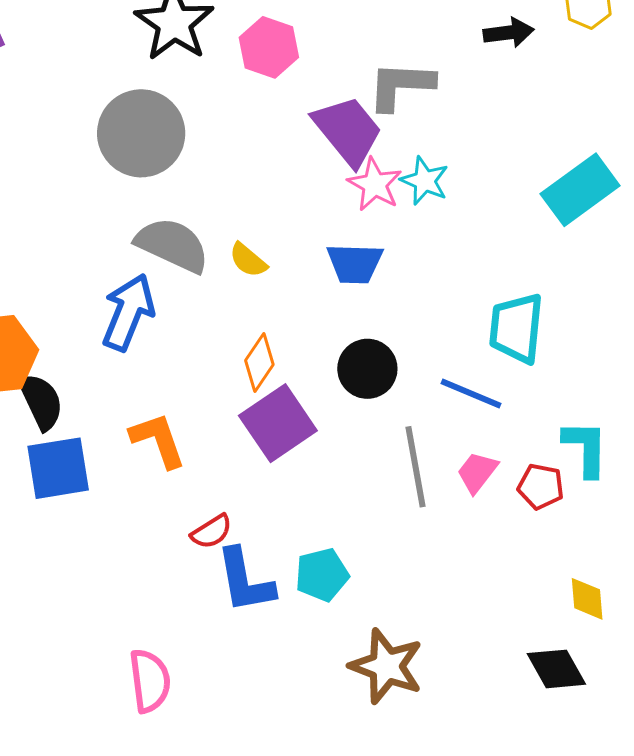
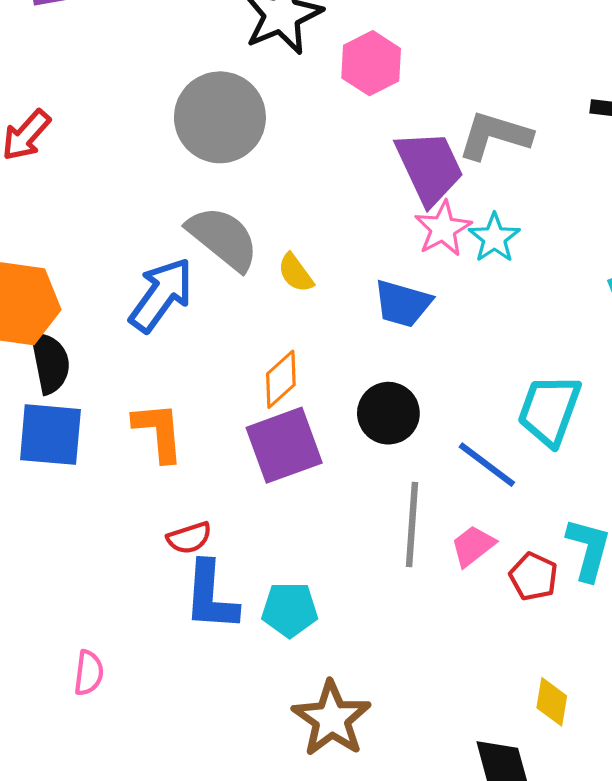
pink semicircle: (150, 681) -> (89, 673), size x0.7

